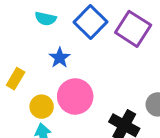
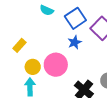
blue star: (60, 58) -> (75, 42), moved

